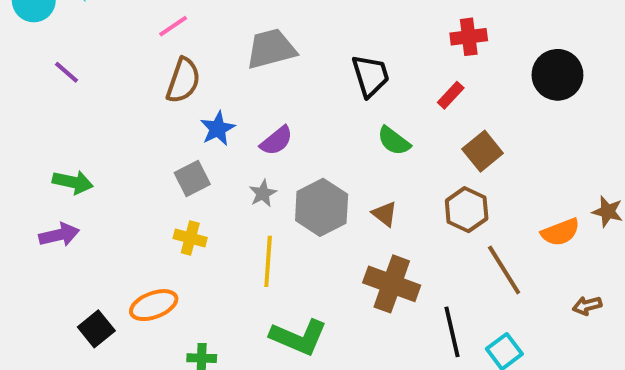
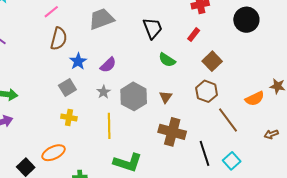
brown triangle: (385, 214) -> (166, 97), turned 32

